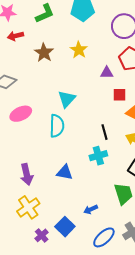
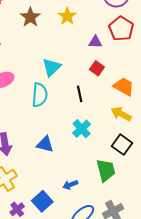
red square: (120, 95) -> (97, 68), moved, turned 32
black line: (104, 132) -> (80, 94), moved
cyan cross: (98, 156) -> (82, 129), turned -30

